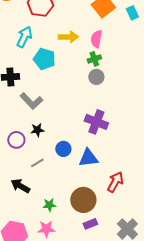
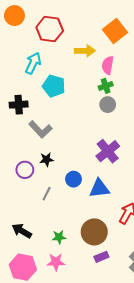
yellow arrow: (68, 37) -> (85, 51), moved
purple cross: (96, 122) -> (108, 151), turned 30
gray line: (37, 163) -> (47, 194), turned -32
black arrow: (20, 186) -> (22, 231), moved

